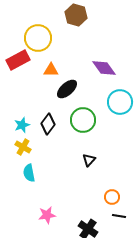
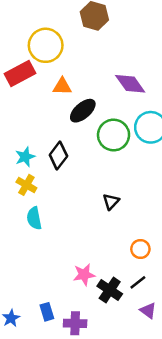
green circle: (83, 120) -> (114, 135), moved
pink star: (47, 215) -> (84, 275), moved
black line: (119, 216) -> (138, 282), moved, turned -48

